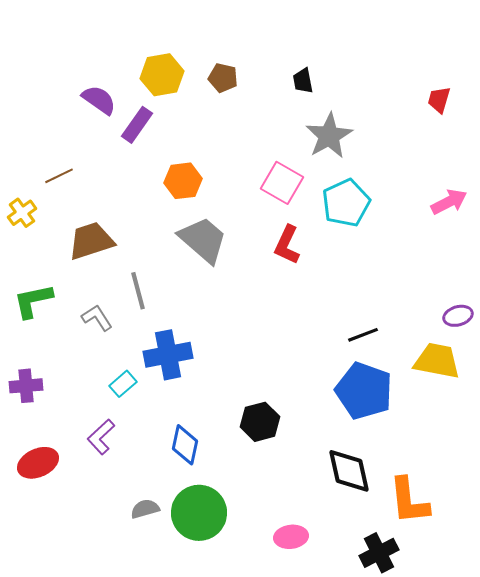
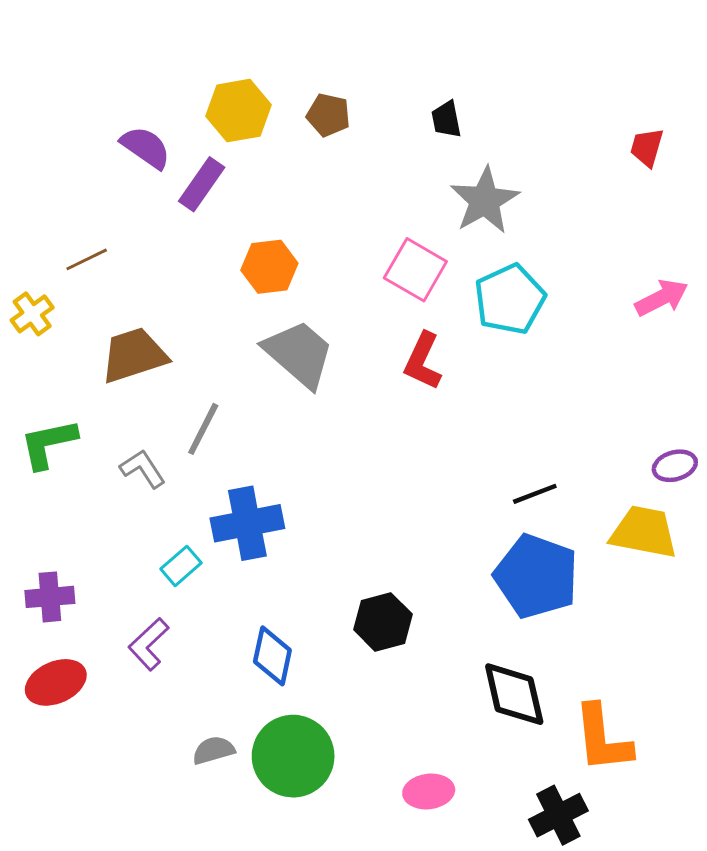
gray line: (138, 291) -> (203, 429), turned 42
purple cross: (26, 386) -> (50, 597), moved

